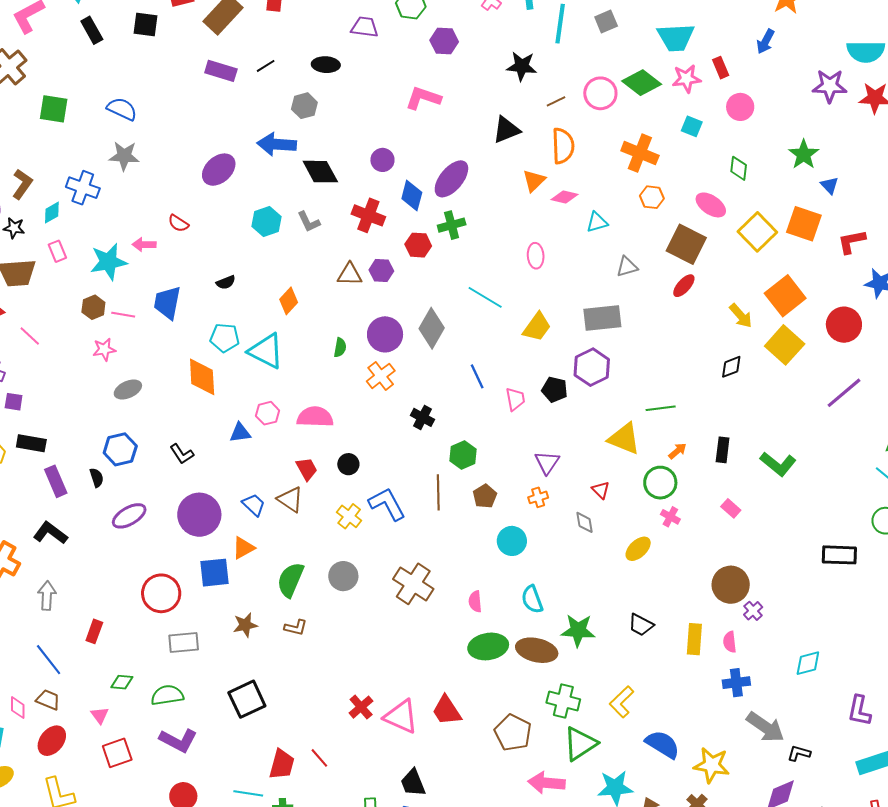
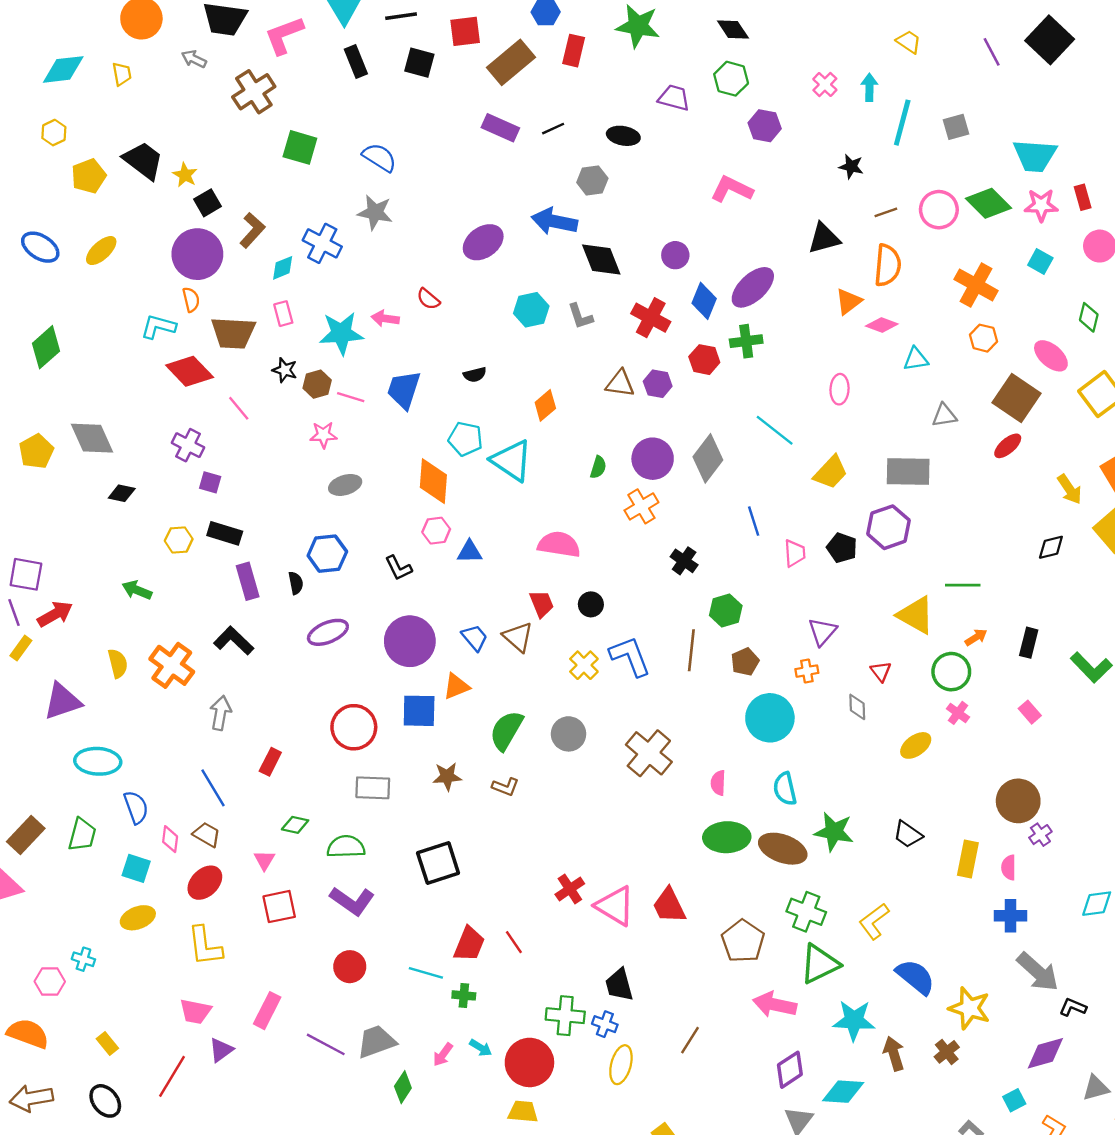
black star: (522, 66) -> (851, 166), size x0.7
black star: (14, 228) -> (285, 370), moved
pink hexagon: (268, 413) -> (436, 531), moved
cyan circle: (512, 541) -> (770, 718), size x1.4

